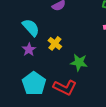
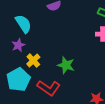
yellow cross: (55, 43) -> (33, 60), moved

